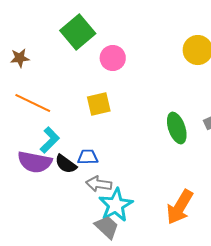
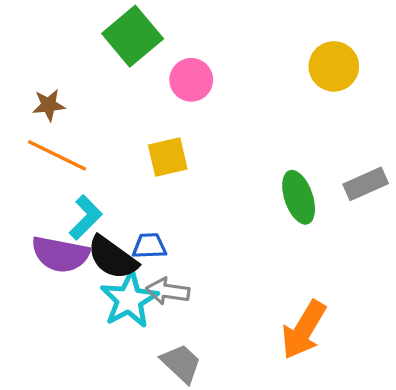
brown star: (20, 58) -> (49, 105), moved
black semicircle: (66, 164) -> (112, 258), size x1.4
cyan star: (116, 205) -> (129, 300), moved

